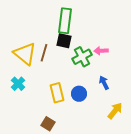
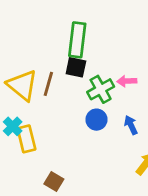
yellow rectangle: (57, 93) -> (26, 139), moved
blue circle: (79, 94) -> (96, 120), moved

